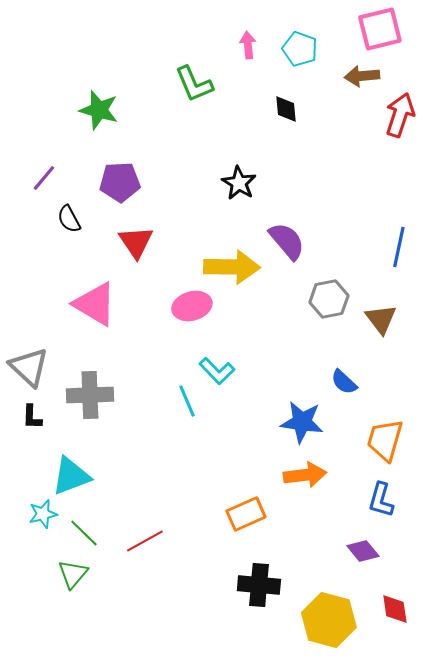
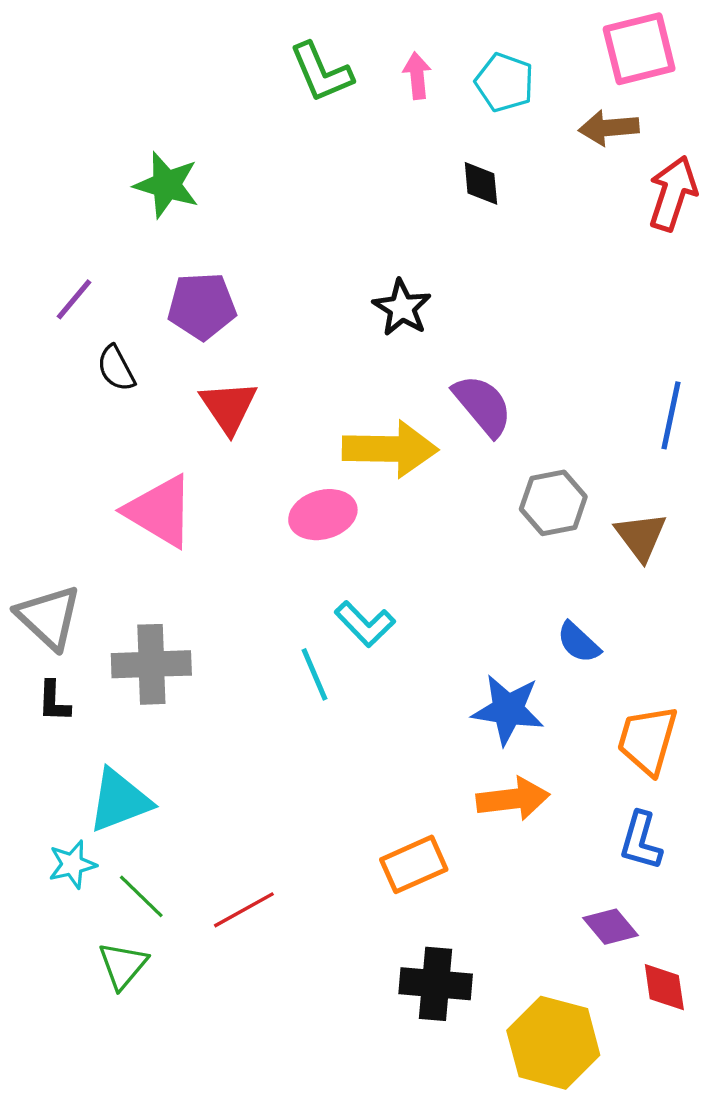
green L-shape: (194, 84) -> (321, 72), moved
red diamond: (395, 609) -> (664, 987), moved

